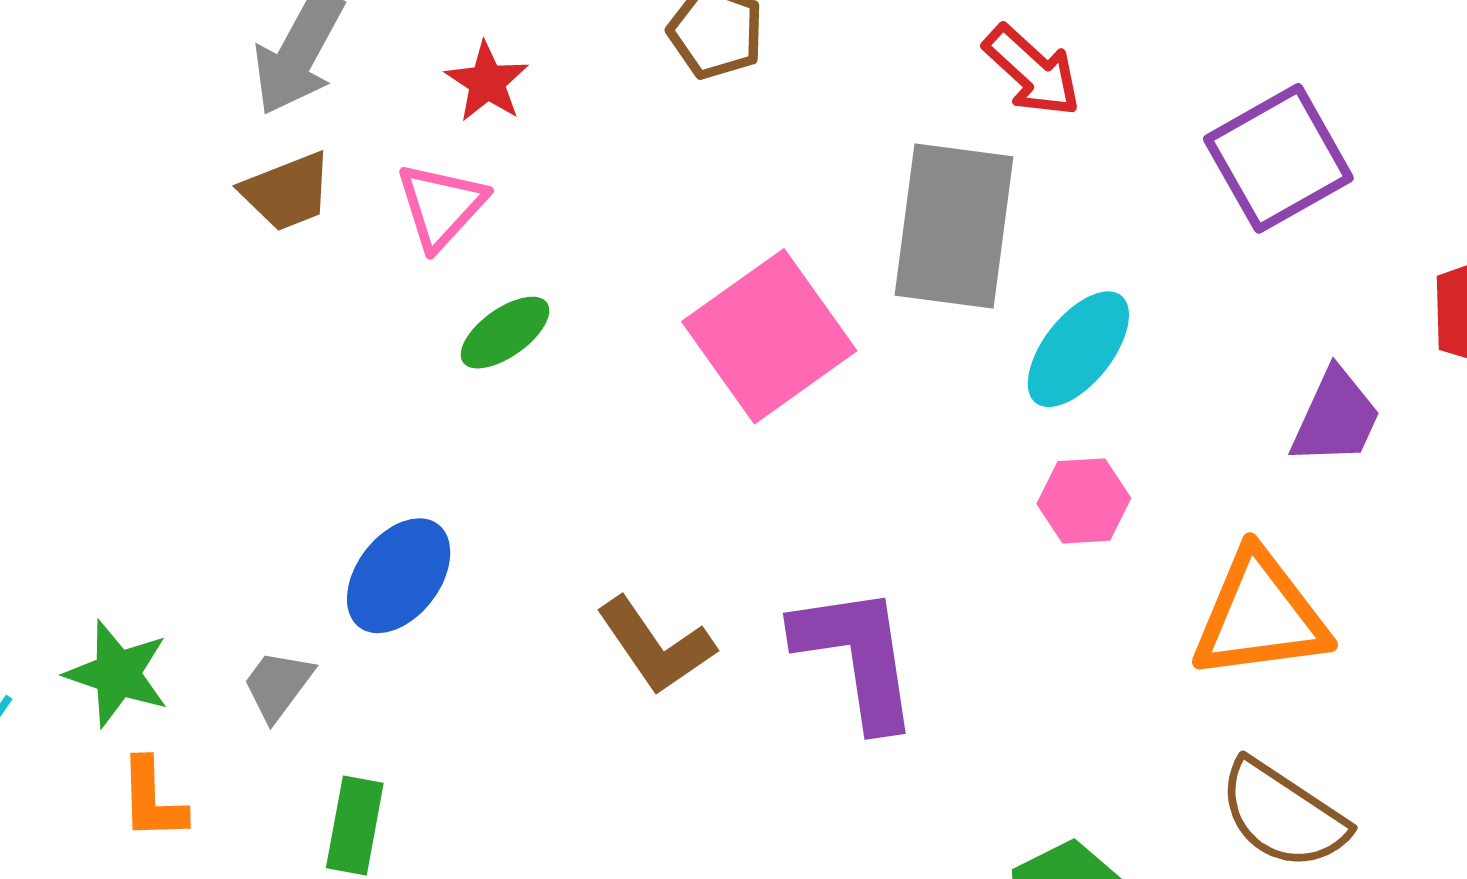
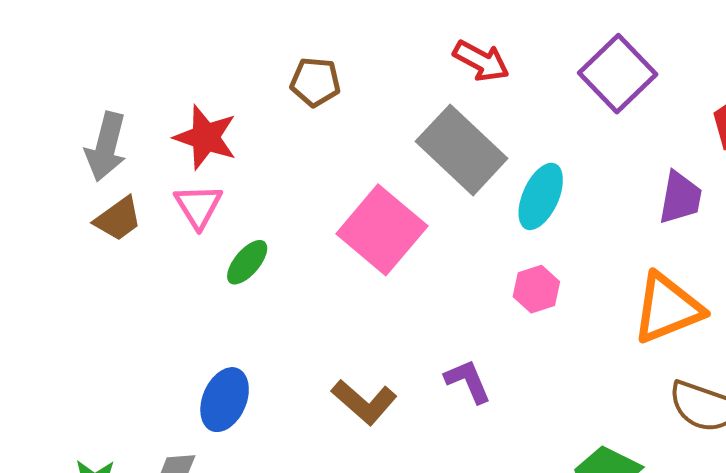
red star: (487, 82) -> (206, 137), size x1.5
gray rectangle: (954, 226) -> (462, 150), turned -40
pink hexagon: (1084, 501) -> (536, 289), moved
purple L-shape: (857, 656) -> (468, 381), size x0.6

